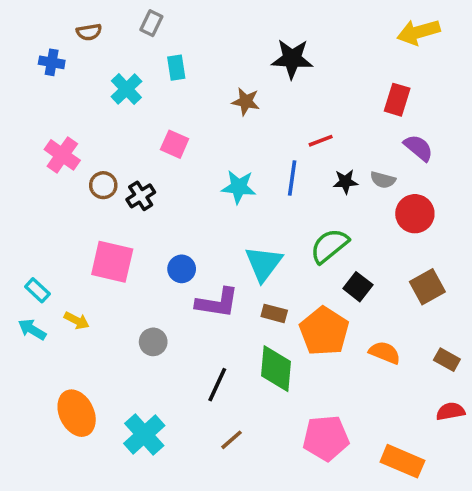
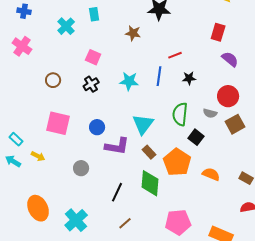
pink cross: (62, 155) -> (22, 46), moved
gray semicircle: (383, 180) -> (210, 113), moved
black cross: (141, 196) -> (91, 84), moved
green semicircle: (329, 246) -> (180, 114), turned -45
brown square: (427, 287) -> (235, 124), moved
brown rectangle: (274, 313) -> (149, 152), turned 32

